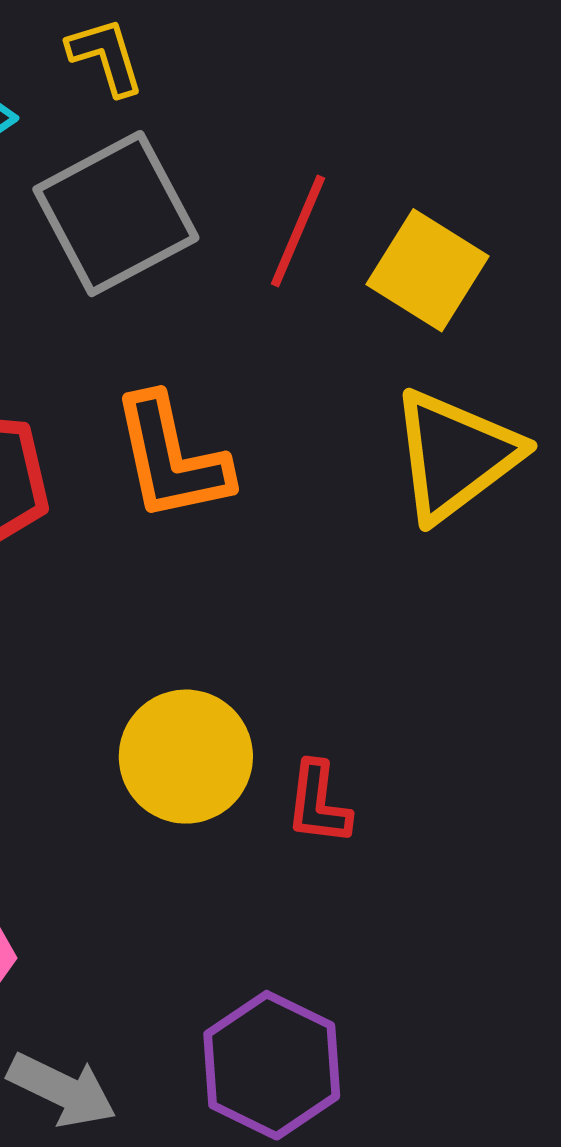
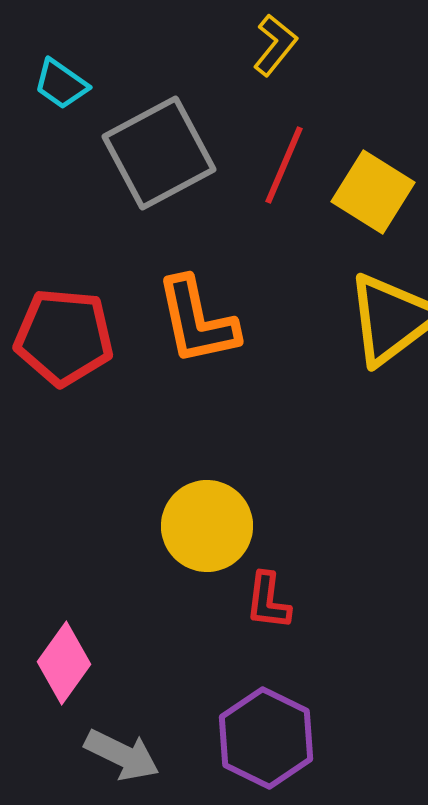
yellow L-shape: (106, 56) -> (275, 45), moved, turned 56
red L-shape: (318, 803) -> (268, 601), moved

